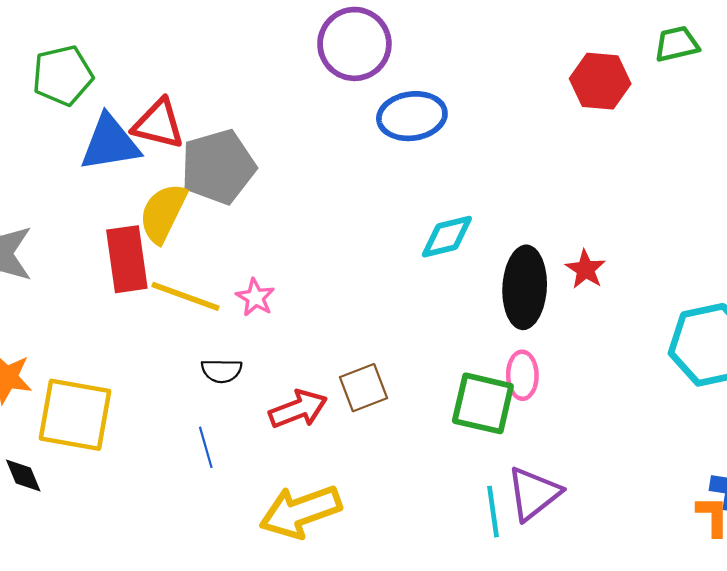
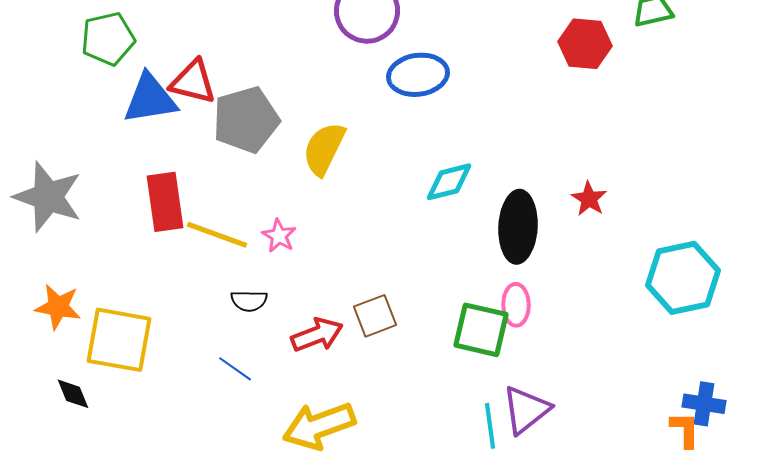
yellow semicircle: (163, 213) -> (324, 149), moved
red star: (585, 269) -> (589, 199), moved
blue line: (206, 447) -> (235, 369), turned -39

